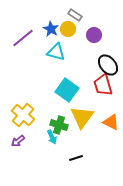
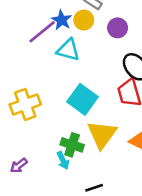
purple line: (23, 38) -> (42, 32), moved
yellow cross: (23, 115) -> (25, 105), moved, turned 30

